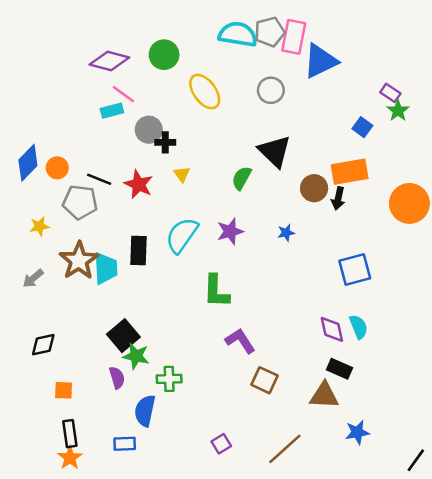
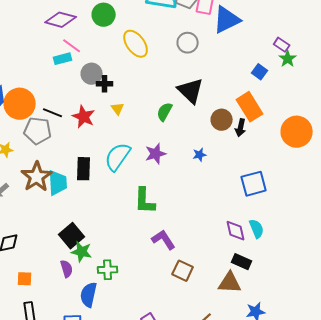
orange circle: (57, 168) -> (20, 104), size x1.8
orange rectangle: (350, 172) -> (250, 107), turned 68

